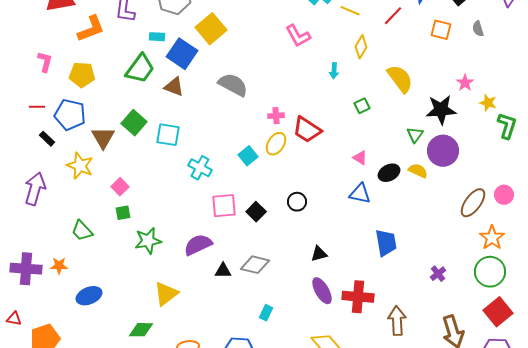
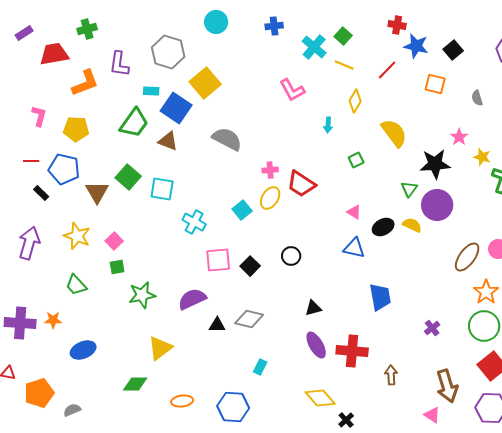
gray semicircle: (478, 29) -> (477, 98), moved
yellow star: (80, 166) -> (77, 236), moved
brown arrow: (397, 321) -> (391, 375), size x0.7

